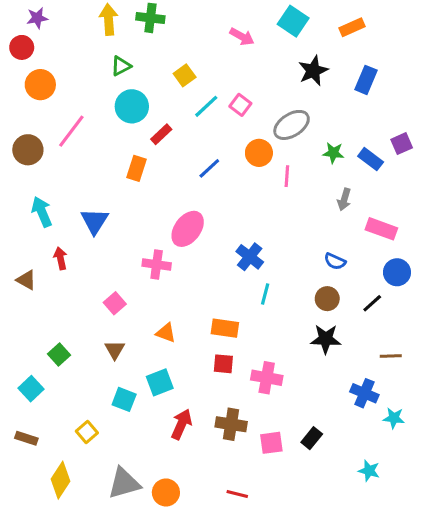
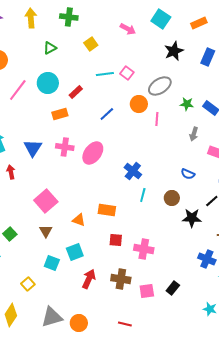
yellow arrow: (109, 20) -> (31, 18), moved
yellow square: (185, 75) -> (91, 44), moved
cyan circle: (132, 106) -> (48, 83), moved
cyan line: (206, 106) -> (105, 74), turned 36
orange rectangle: (136, 168) -> (60, 114), turned 56
pink cross: (157, 265) -> (65, 147), moved
brown circle: (327, 299) -> (172, 198), moved
pink square: (115, 303) -> (46, 201), size x1.6
orange rectangle: (225, 328) -> (107, 210), moved
black star: (326, 339) -> (192, 218), moved

